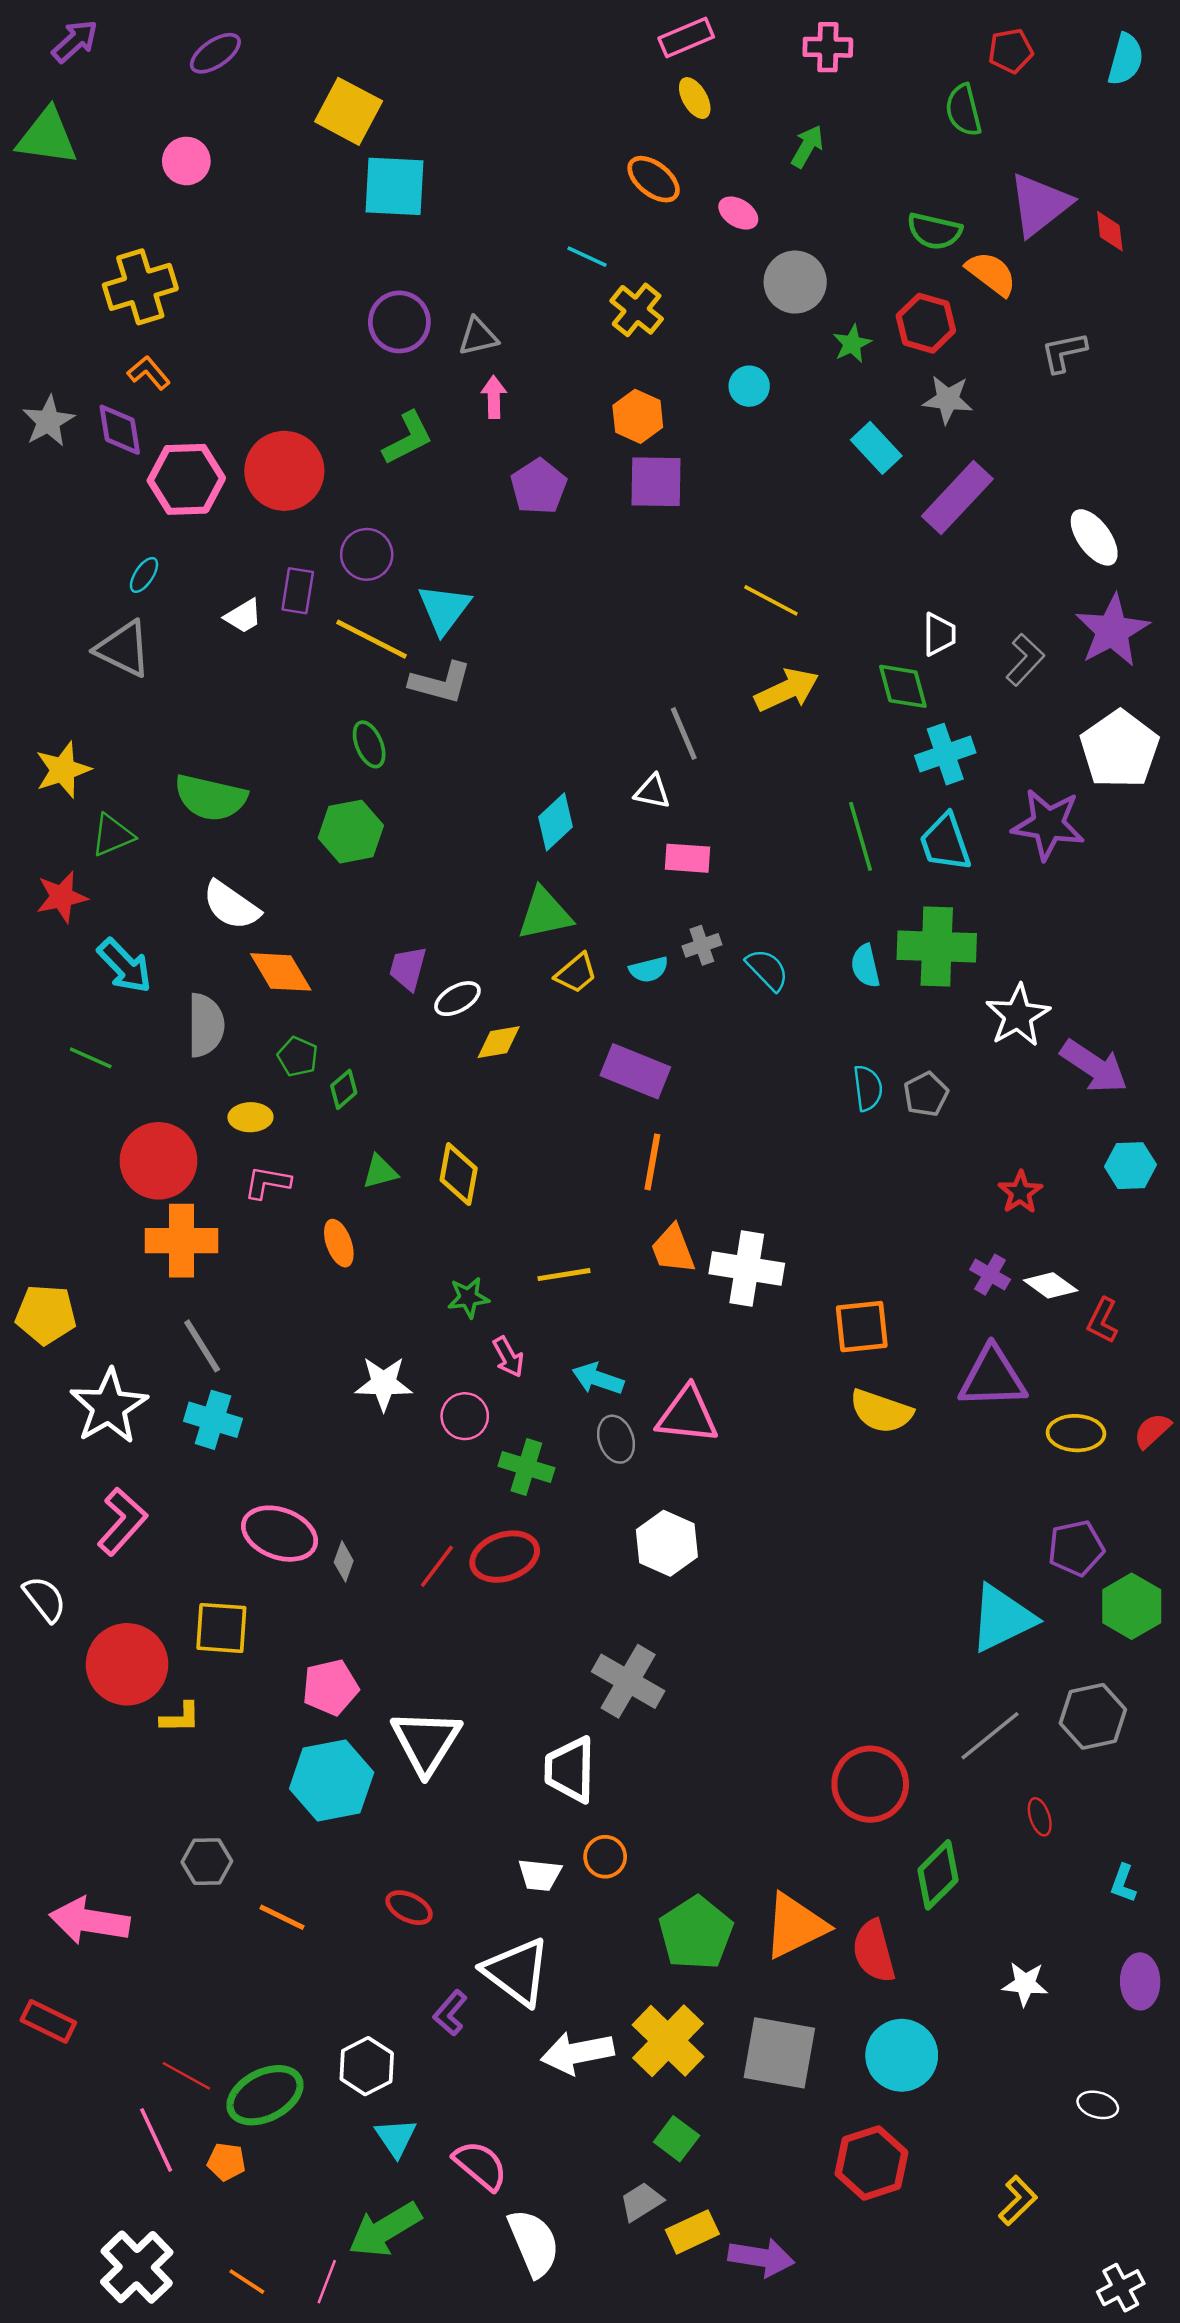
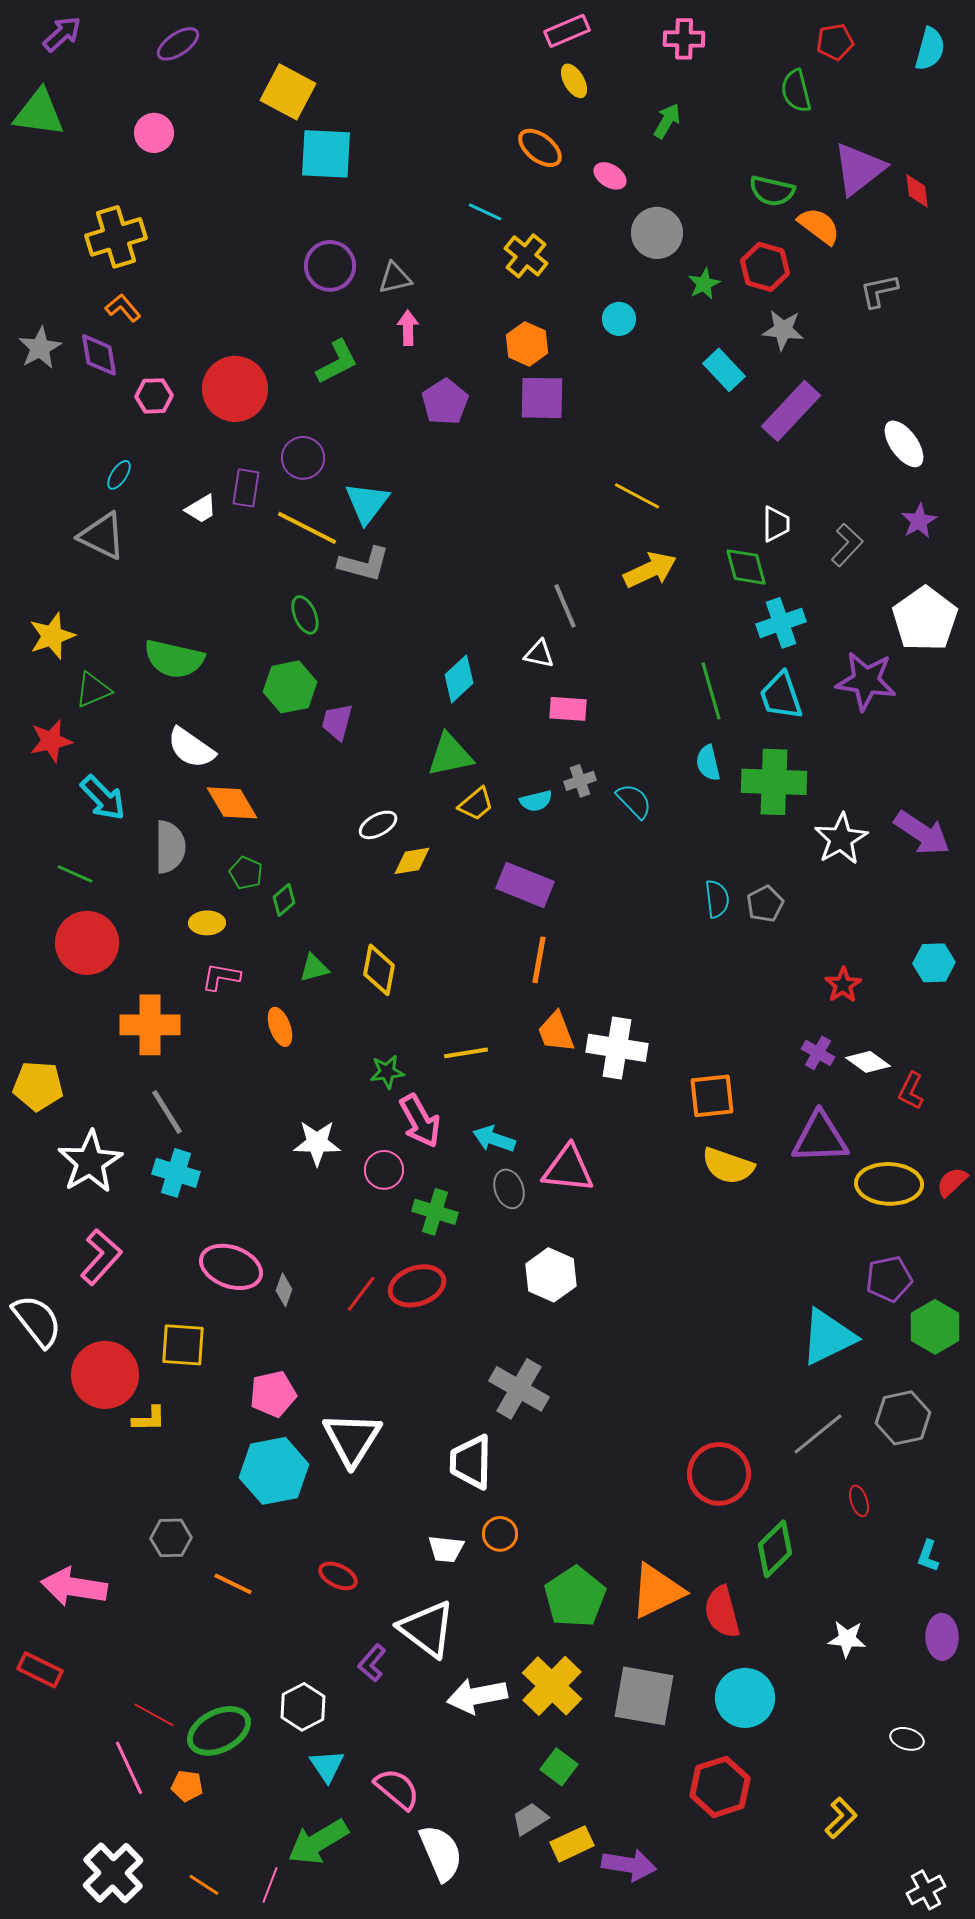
pink hexagon: (186, 479) -> (154, 396), size x0.6
purple star: (1112, 631) -> (919, 521), size x0.6
cyan semicircle: (865, 966) -> (708, 763), moved
purple trapezoid: (408, 968) -> (337, 722), moved
purple arrow: (1094, 1066) -> (922, 833), moved
red circle: (158, 1161) -> (87, 943), moved
pink arrow: (508, 1357) -> (420, 1121), size x1.6
yellow ellipse: (1076, 1433) -> (889, 1184), size x1.4
white semicircle: (45, 1599) -> (37, 1321), size x1.4

